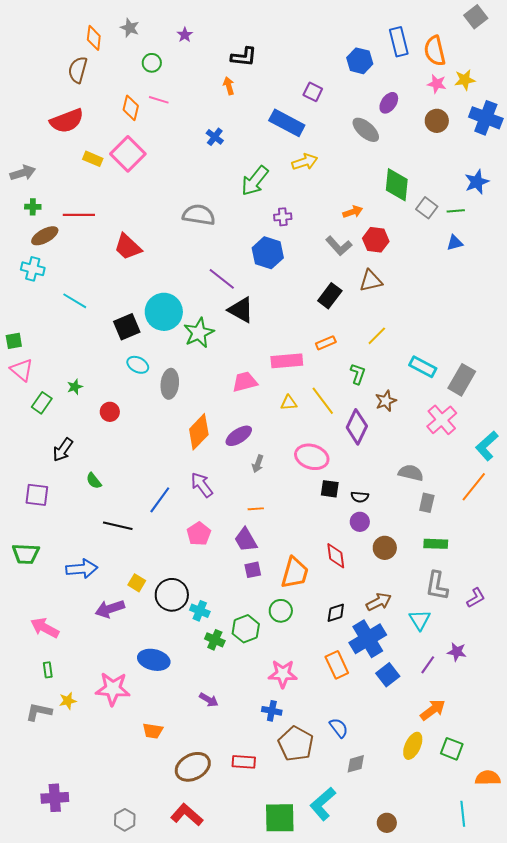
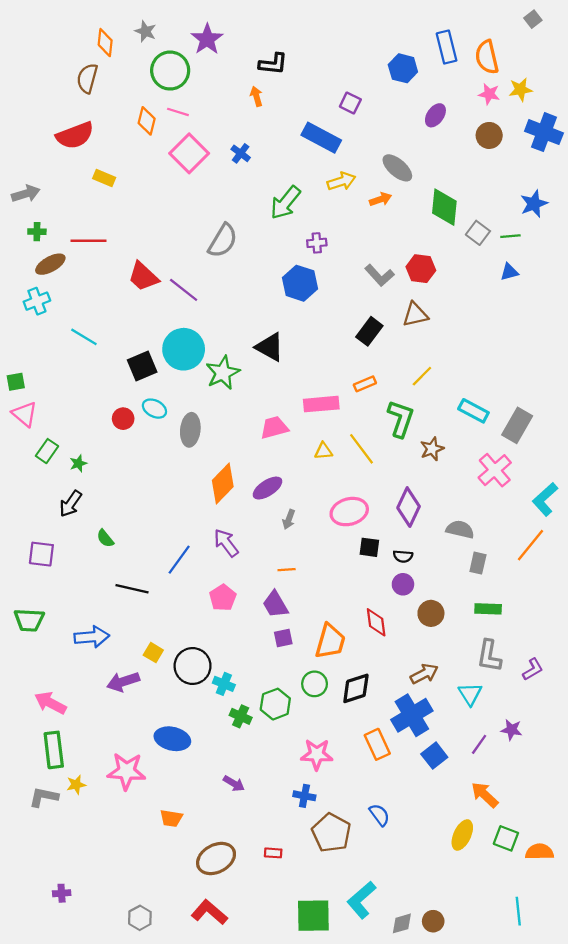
gray square: (476, 17) -> (533, 19), size x0.7
purple star: (185, 35) -> (207, 39), size x1.8
green circle: (152, 63) -> (170, 71), size x1.8
gray ellipse: (366, 130) -> (397, 168), moved
pink square: (128, 154) -> (189, 153), moved
orange arrow: (353, 212) -> (381, 199), moved
gray semicircle: (199, 215) -> (223, 241), turned 112
cyan cross: (33, 269) -> (37, 301), turned -35
purple line: (222, 279) -> (184, 290), moved
green L-shape: (358, 374) -> (401, 419), size x1.6
green star: (75, 387) -> (78, 463), moved
red circle: (110, 412) -> (123, 419), moved
purple diamond: (357, 427) -> (409, 507), moved
pink ellipse: (312, 457) -> (349, 512), turned -32
black diamond: (336, 613) -> (356, 688), moved, size x1.4
green rectangle: (48, 670) -> (54, 750), size x2.0
orange arrow: (433, 710) -> (485, 795), turned -100
red rectangle: (244, 762) -> (273, 853), size x0.7
gray diamond: (356, 764) -> (402, 923), moved
orange semicircle: (488, 778) -> (540, 852), moved
purple cross: (55, 798) -> (62, 893), size x0.6

